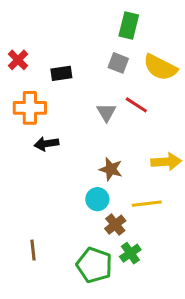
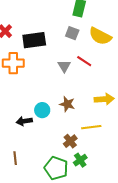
black rectangle: (61, 73) -> (34, 40), size x1.6
black arrow: (46, 144) -> (24, 121), moved
cyan circle: (97, 199) -> (42, 110), moved

